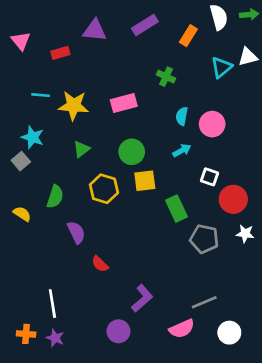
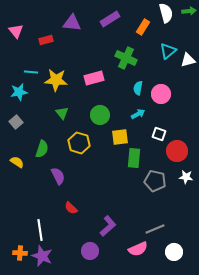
white triangle: (248, 57) -> (188, 60), moved
green cross: (166, 77) -> (126, 58), size x1.5
cyan star: (33, 137) -> (19, 92), moved, turned -30
green triangle: (82, 149) -> (62, 113), turned -32
yellow square: (145, 181) -> (120, 137), moved
green rectangle: (177, 209) -> (134, 158), turned 30
red semicircle: (100, 264) -> (71, 208), moved
purple star: (55, 338) -> (42, 256), size x1.5

